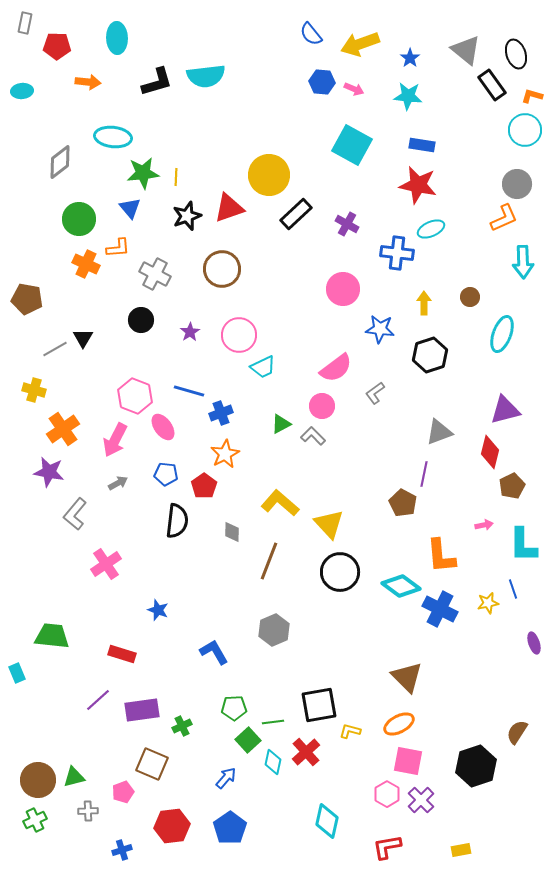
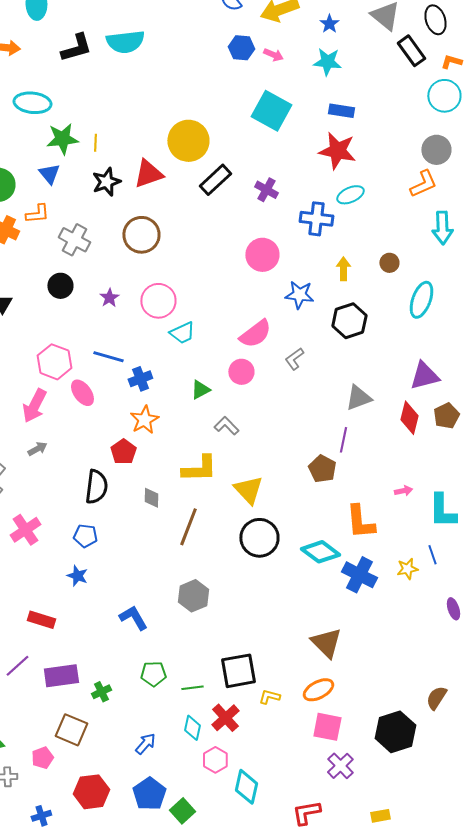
gray L-shape: (313, 436) -> (226, 426), moved
blue pentagon: (166, 474) -> (85, 536), moved
brown pentagon: (512, 486) -> (446, 416), moved
yellow L-shape: (280, 503) -> (199, 469), turned 138
green square: (248, 740) -> (182, 811), moved
pink hexagon: (387, 794) -> (215, 760), moved

